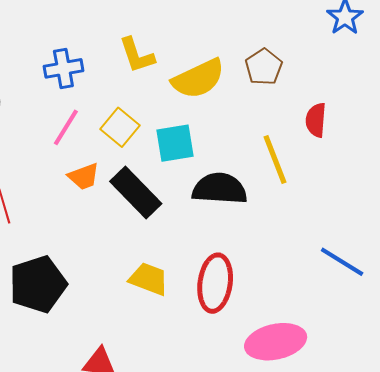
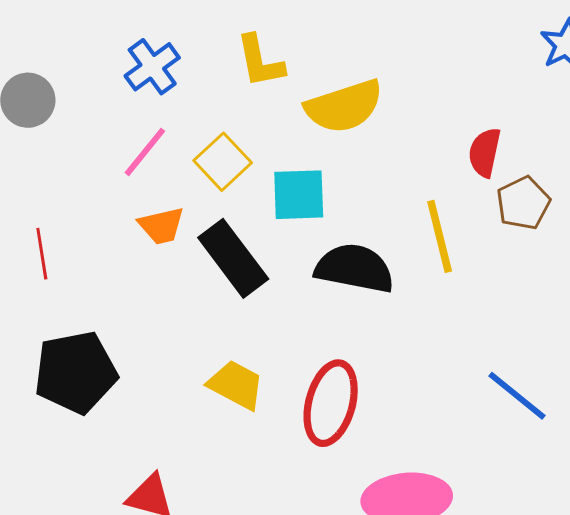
brown pentagon: (264, 67) -> (523, 203), moved
blue cross: (63, 68) -> (152, 67), turned -33
red semicircle: (316, 120) -> (485, 152), moved

